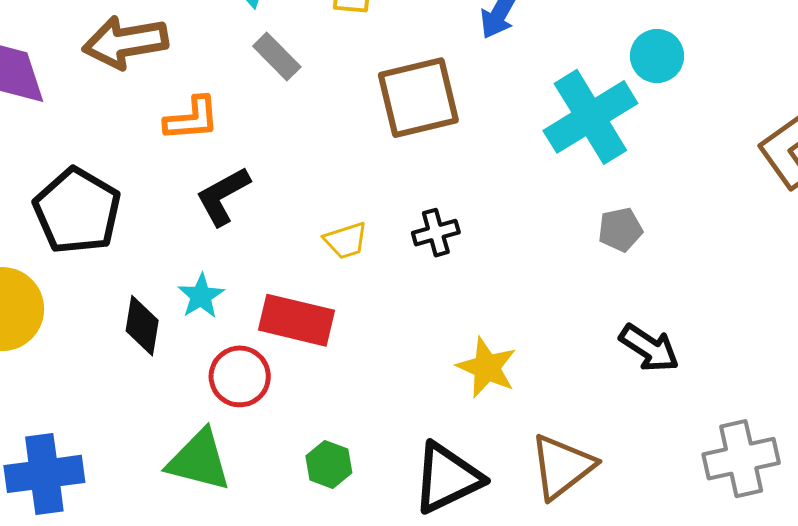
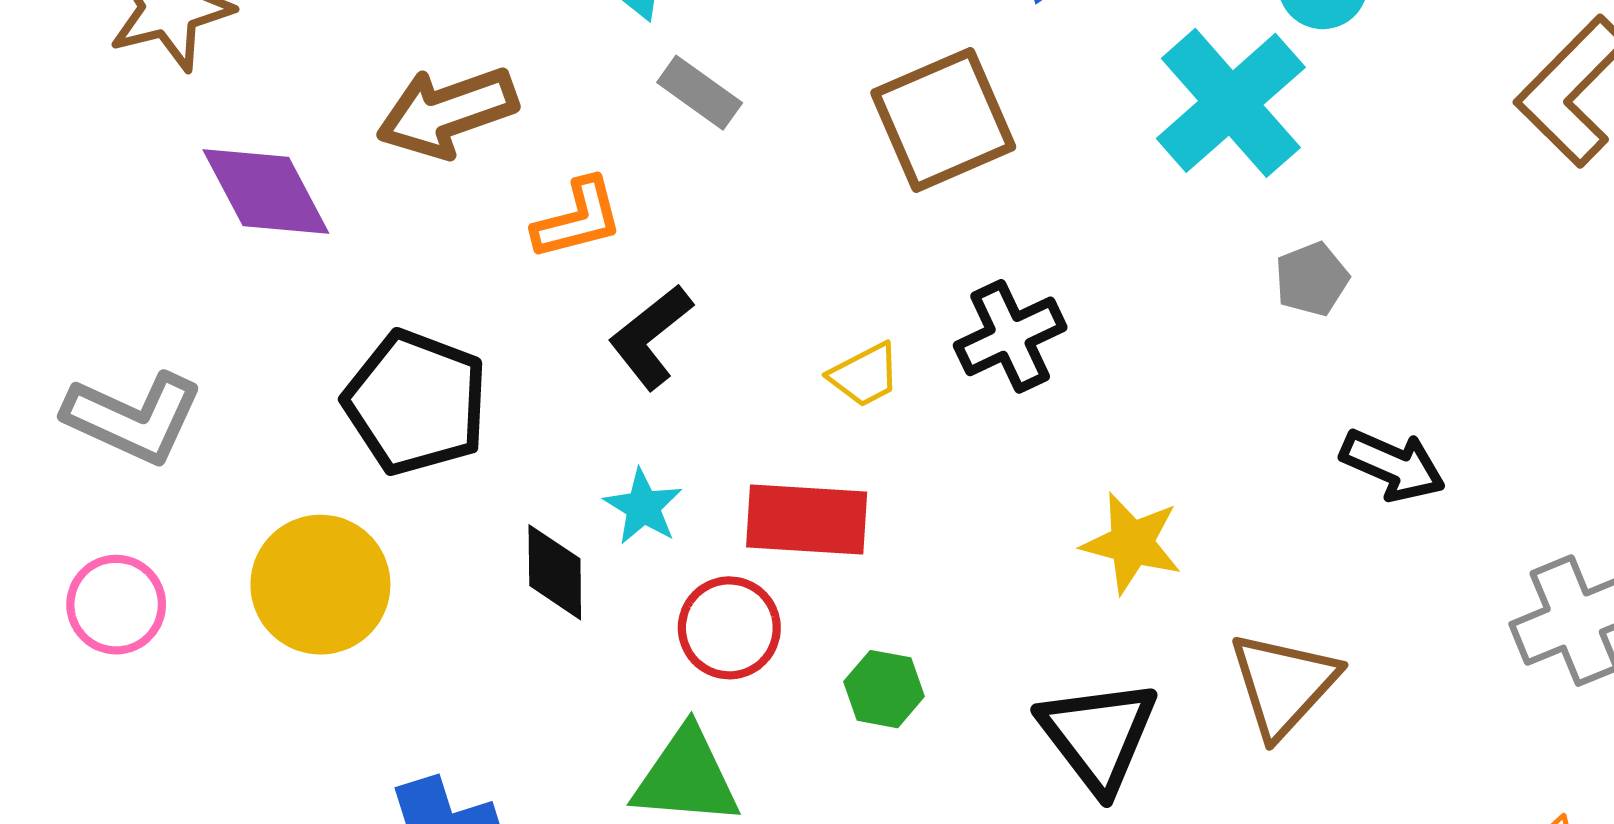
black cross: (436, 233) -> (1010, 336), size x1.4
green hexagon: (329, 464) -> (884, 689), moved
black triangle: (447, 478) -> (1098, 735), turned -32

